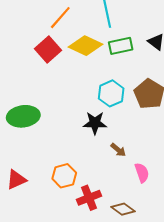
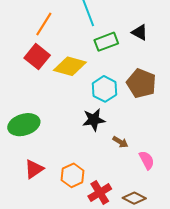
yellow diamond: (86, 46) -> (70, 66), moved
red triangle: (16, 180) -> (34, 169), moved

